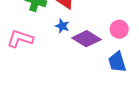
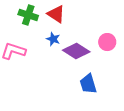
blue trapezoid: (117, 62) -> (88, 84), moved

